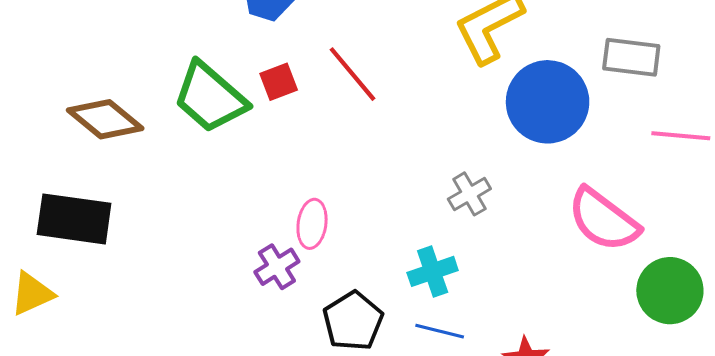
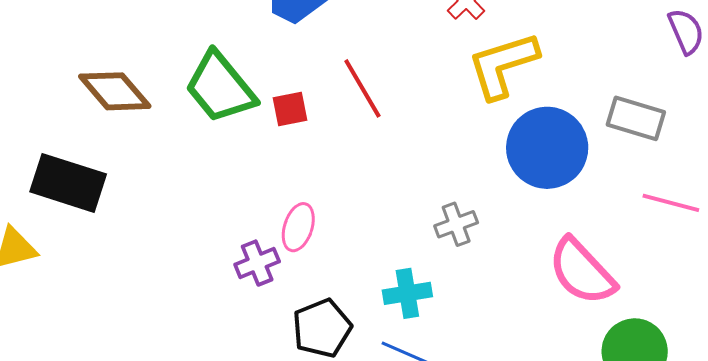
red square: (279, 82) -> (290, 109), moved

